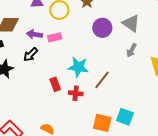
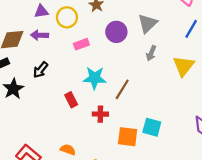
gray triangle: (131, 23) -> (148, 23), turned 48
purple arrow: (35, 34) -> (39, 35), moved
pink rectangle: (55, 37) -> (81, 44), moved
red cross: (76, 93) -> (100, 114), moved

